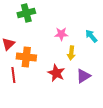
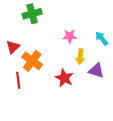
orange cross: (26, 57) -> (32, 61), turned 30
purple triangle: (83, 76) -> (96, 71), moved, turned 49

